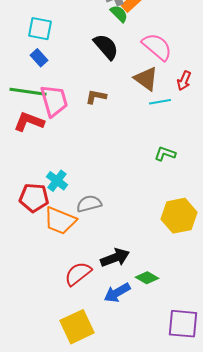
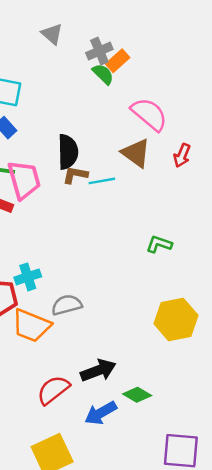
black semicircle: (106, 47) -> (68, 152), moved, turned 40
cyan line: (160, 102) -> (102, 181), moved
cyan cross: (57, 181) -> (28, 277), turned 35

